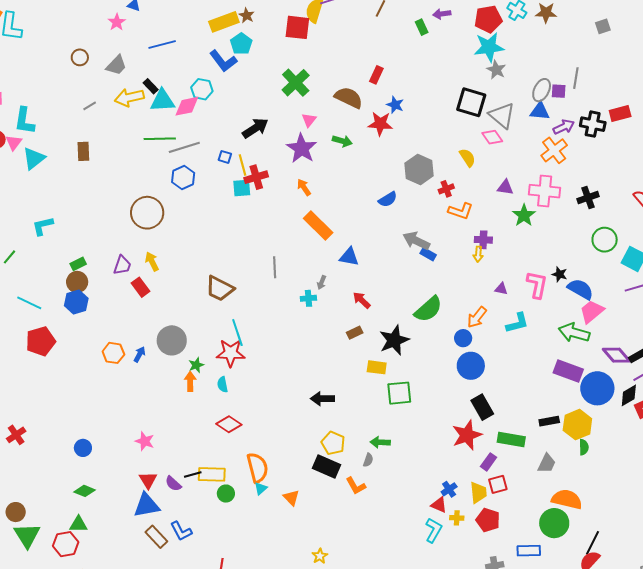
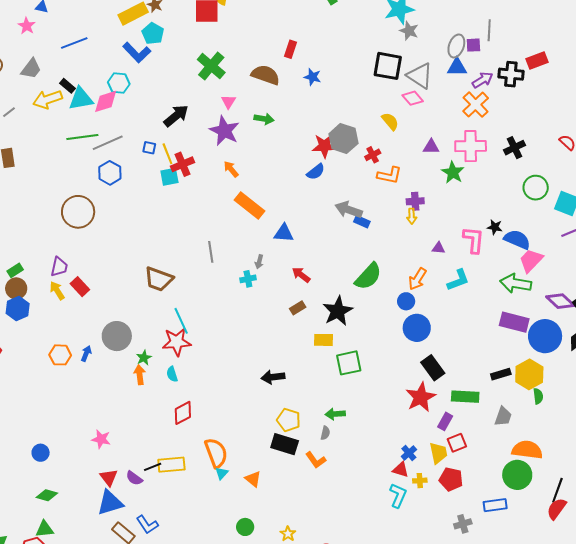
red star: (380, 124) -> (324, 146), moved
yellow arrow: (152, 261) -> (57, 291), moved
red diamond: (229, 424) -> (183, 413), turned -55
green circle: (226, 494) -> (245, 527), moved

